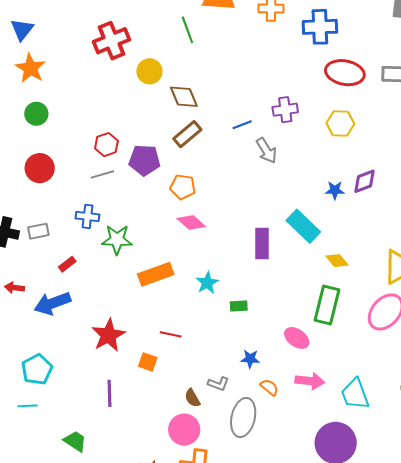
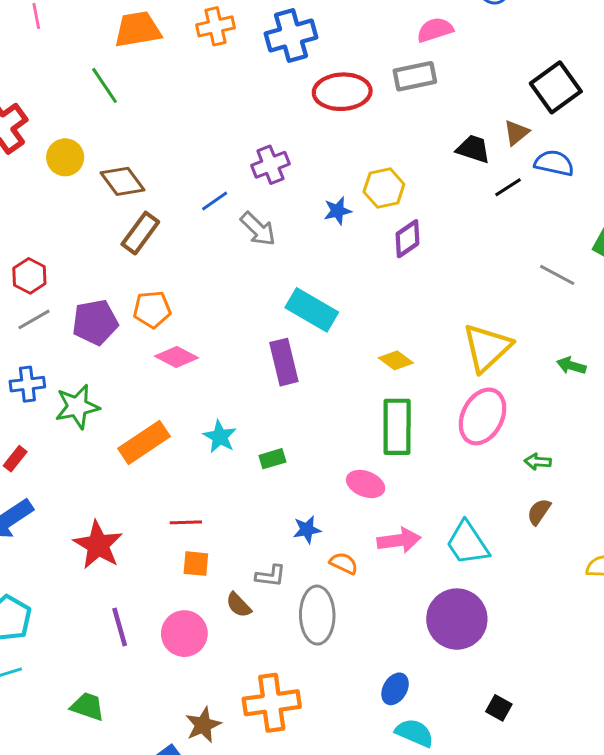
yellow hexagon: (340, 123) -> (384, 188), moved
purple pentagon: (144, 160) -> (95, 322), moved
blue star: (335, 190) -> (338, 211), moved
cyan rectangle: (303, 226) -> (312, 310), moved
orange square: (148, 362) -> (196, 564), moved
pink circle: (184, 430) -> (184, 634), moved

